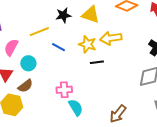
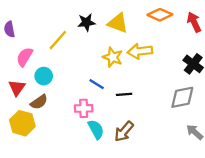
yellow line: (39, 32) -> (58, 40), turned -30
blue line: (59, 47) -> (97, 84), moved
black line: (97, 62) -> (124, 94), moved
brown arrow: (118, 114) -> (124, 131), moved

